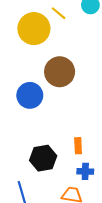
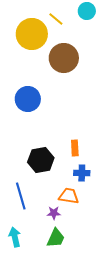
brown circle: (60, 72) -> (64, 58), moved

